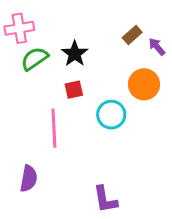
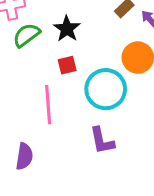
cyan circle: (111, 115) -> (106, 89), size x1.4
purple L-shape: (105, 199) -> (102, 141), moved

